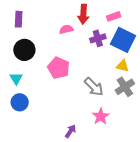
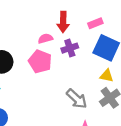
purple cross: (98, 38) -> (70, 48), moved
pink pentagon: (59, 68) -> (40, 62), moved

